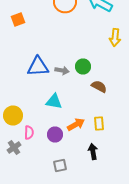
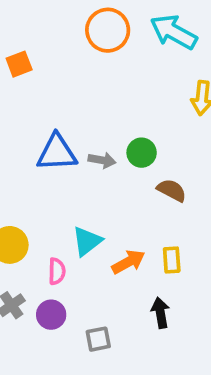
cyan triangle: (54, 102) -> (87, 241), moved, turned -48
pink semicircle: (29, 132) -> (57, 271), moved
purple circle: (55, 134) -> (51, 315), moved

